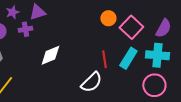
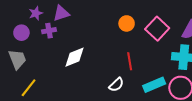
orange circle: (108, 18) -> (127, 23), moved
cyan rectangle: (128, 58) -> (154, 85), moved, turned 35
white semicircle: (91, 82) -> (116, 85), size x0.7

